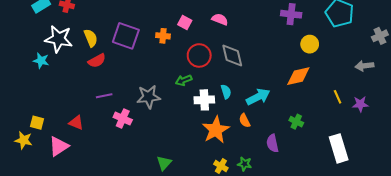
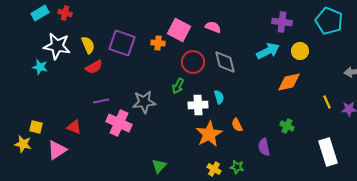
pink square: (185, 22) -> (179, 30), size x1.6
green arrow: (184, 80) -> (178, 86), turned -42
cyan arrow: (258, 97) -> (268, 51), moved
pink cross: (123, 118) -> (119, 123), size x1.4

